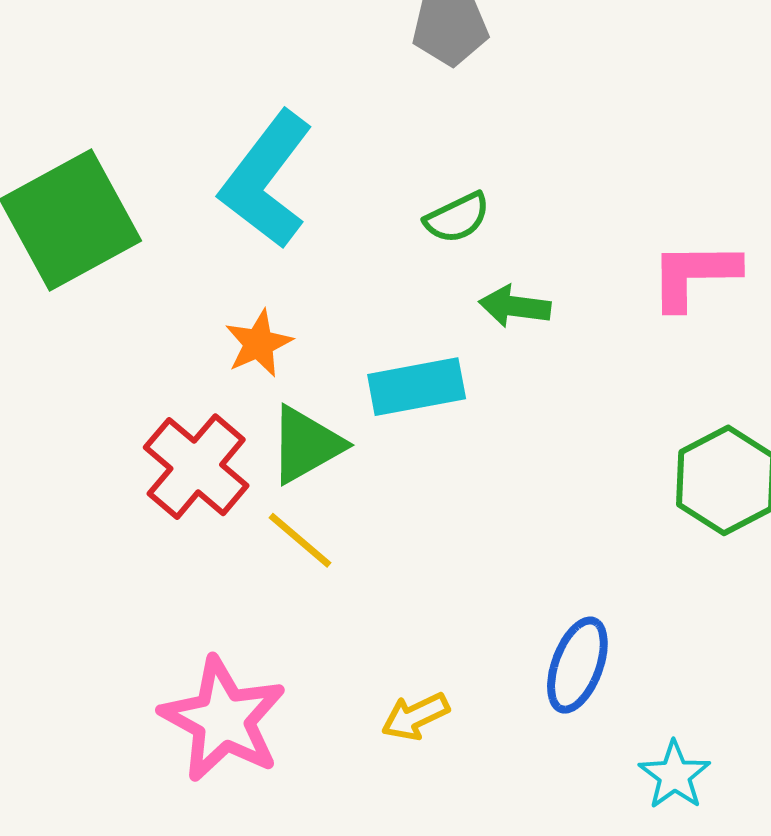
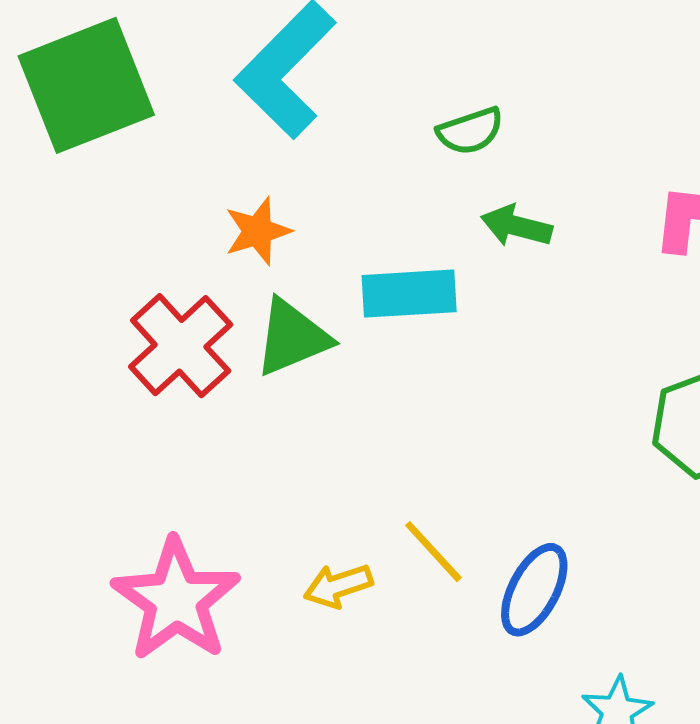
yellow line: (300, 540) -> (433, 552), moved
yellow arrow: (415, 716) -> (338, 586), moved

